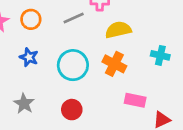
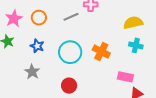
yellow semicircle: (118, 30) -> (133, 23), moved
pink rectangle: (135, 100) -> (125, 77), moved
gray star: (24, 104) -> (32, 72), moved

